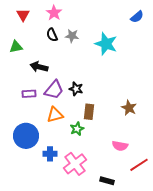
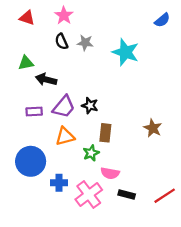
red triangle: (23, 15) -> (27, 18), turned -40
green triangle: (16, 47) -> (26, 63), moved
pink semicircle: (120, 146) -> (110, 173), moved
black rectangle: (107, 181) -> (127, 195), moved

